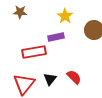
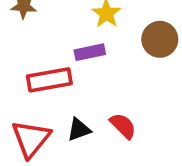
black triangle: (50, 79) -> (79, 130), turned 32

